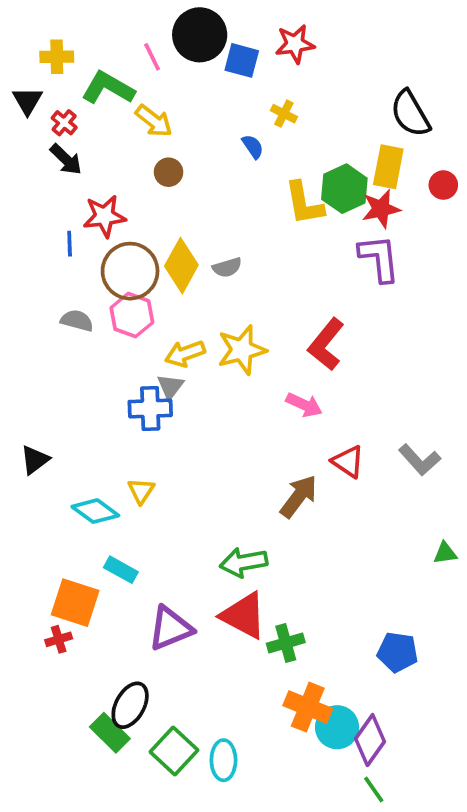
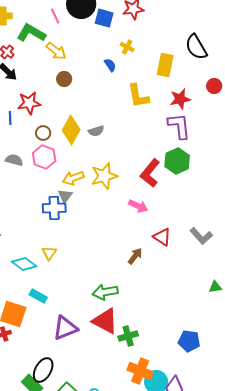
yellow rectangle: (388, 167) -> (165, 65), moved
green hexagon: (344, 189) -> (177, 161), moved
brown circle: (130, 271) -> (43, 133), size x0.5
brown arrow: (299, 496) -> (135, 256), size x0.7

